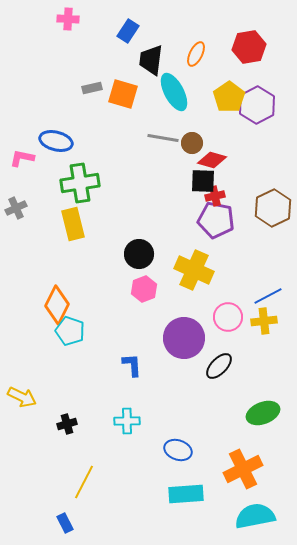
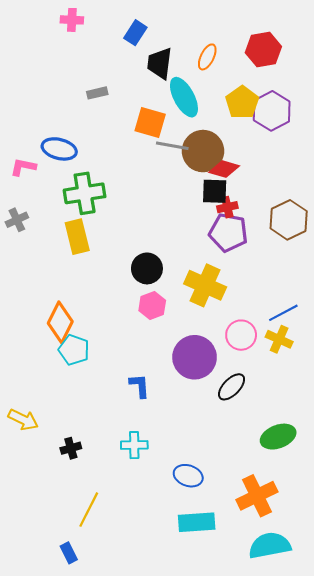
orange square: (123, 94) -> (150, 123), moved
brown circle: (192, 143) -> (203, 151), size x1.8
yellow cross: (264, 321) -> (279, 339), turned 30

